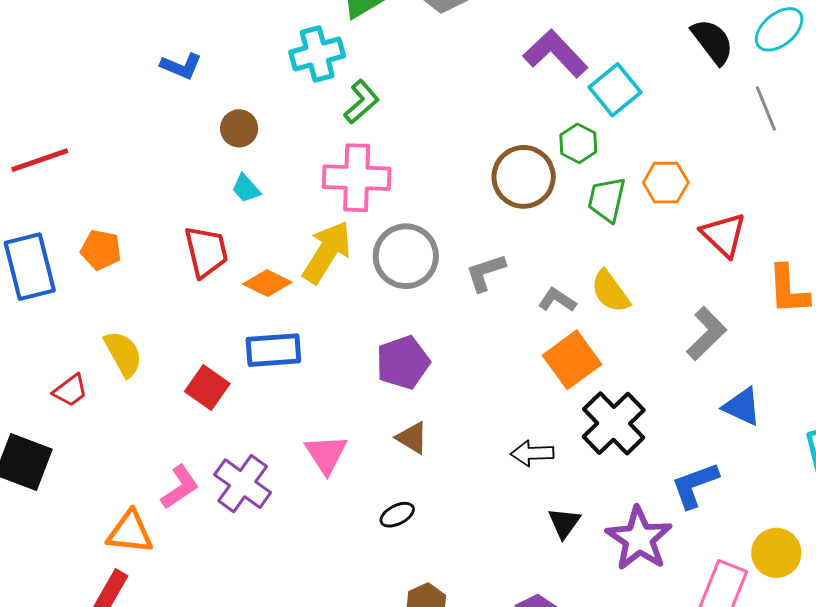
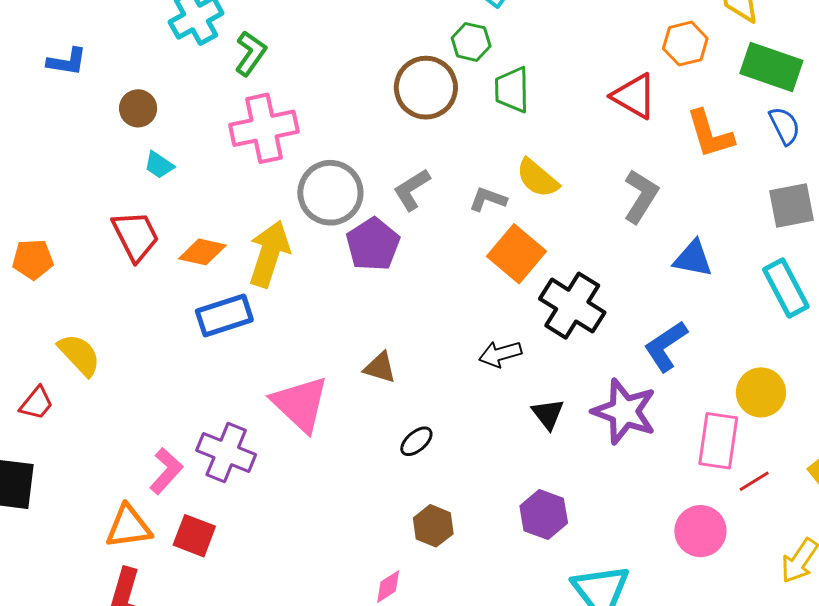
orange hexagon: (666, 183) -> (685, 44), moved
yellow arrow: (327, 252) -> (269, 254), moved
purple pentagon: (403, 362) -> (373, 244), moved
red square: (207, 387) -> (194, 536), moved
pink triangle: (326, 454) -> (300, 404), size x1.4
black ellipse: (397, 515) -> (416, 441), moved

